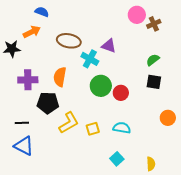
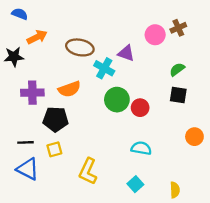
blue semicircle: (42, 12) -> (20, 14), moved
pink circle: (137, 15) -> (155, 35), moved
orange semicircle: (60, 77) -> (69, 89), turned -120
yellow L-shape: (69, 123) -> (88, 171), moved, turned 145
yellow square: (93, 129) -> (54, 149), moved

